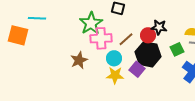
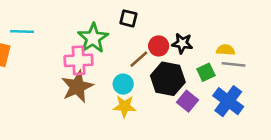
red circle: (148, 35) -> (159, 46), moved
pink cross: (101, 38) -> (79, 60), moved
brown star: (79, 60) -> (77, 87), size x1.4
purple square: (137, 69) -> (187, 101), moved

